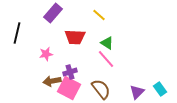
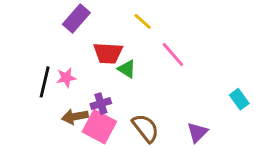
black line: (17, 33) -> (45, 82), moved
green triangle: (107, 43) -> (127, 69), moved
pink line: (106, 59) -> (173, 55), moved
cyan rectangle: (160, 89) -> (239, 99), moved

